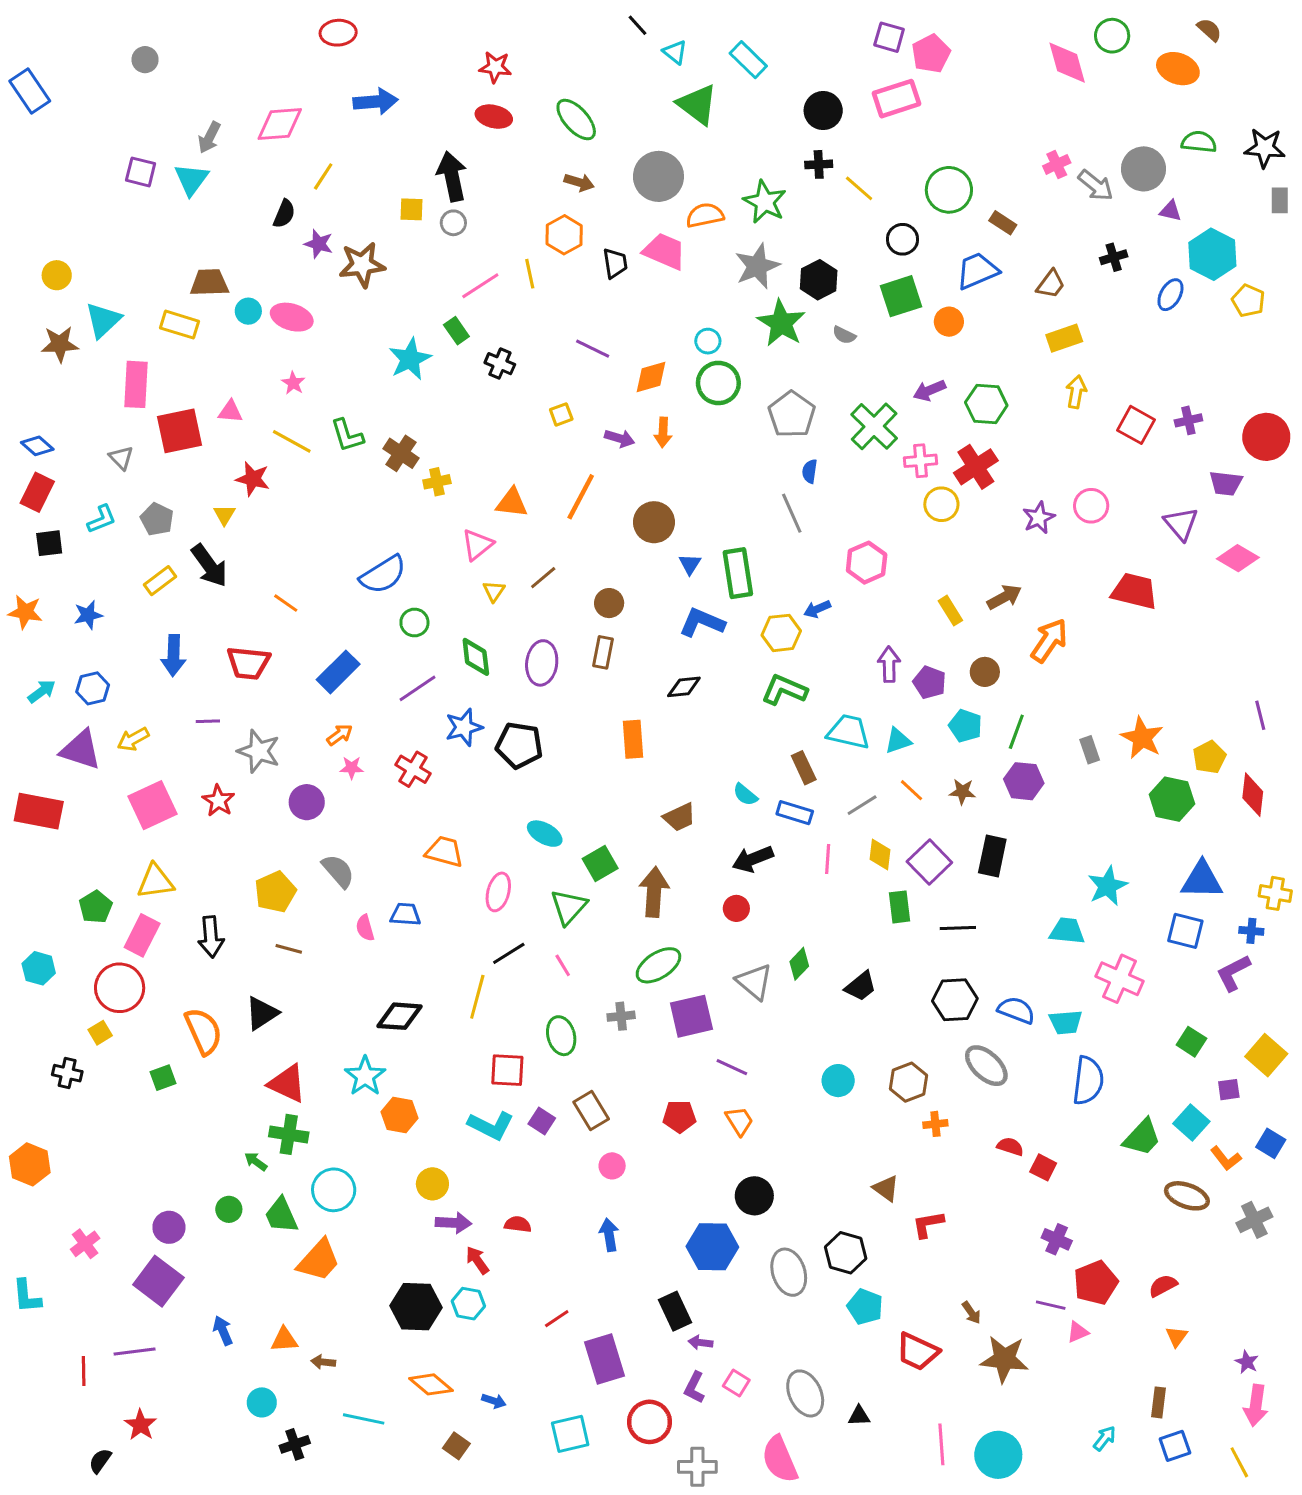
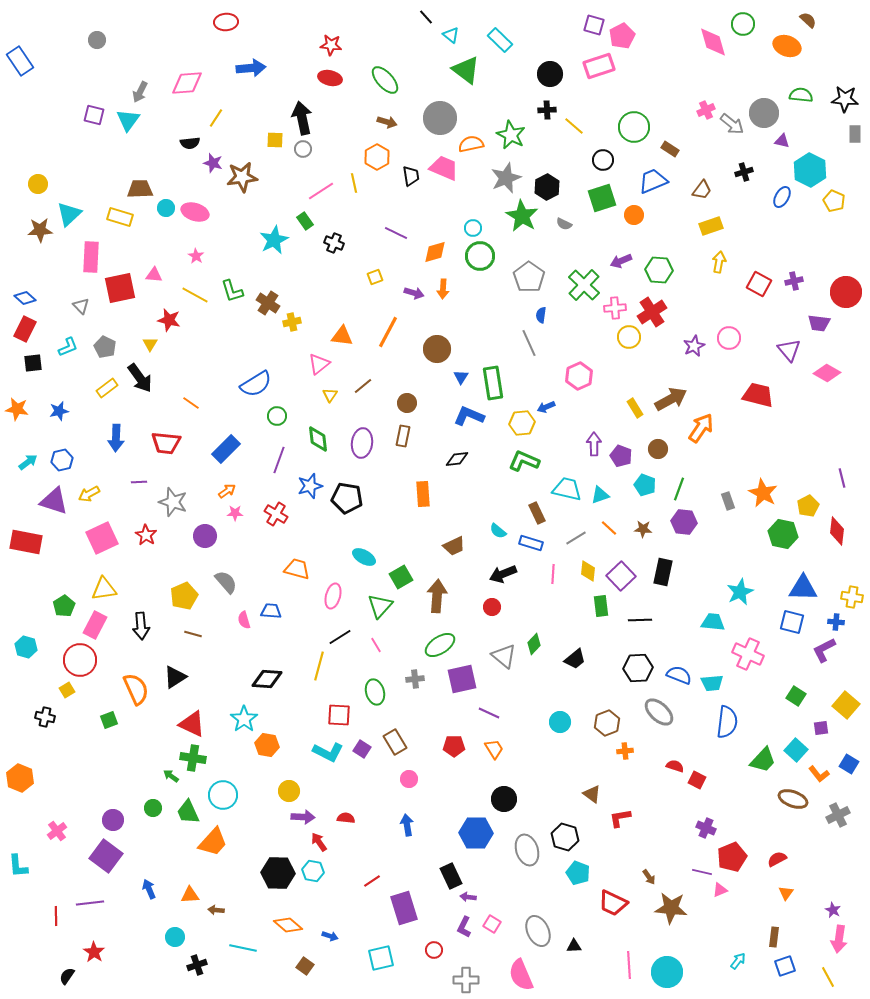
black semicircle: (284, 214) -> (190, 143), turned 60
brown arrow: (1004, 597) -> (671, 399), size x1.4
purple line: (417, 688) -> (279, 460), turned -36
red circle: (650, 1422) -> (434, 950), size x0.6

